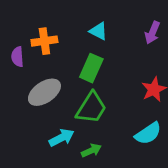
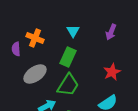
cyan triangle: (98, 31) -> (73, 31), turned 32
orange cross: (44, 41) -> (35, 38), turned 30

